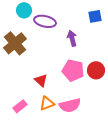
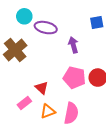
pink semicircle: (70, 105) -> (71, 113), turned -65
pink rectangle: (20, 106) -> (24, 103), moved

